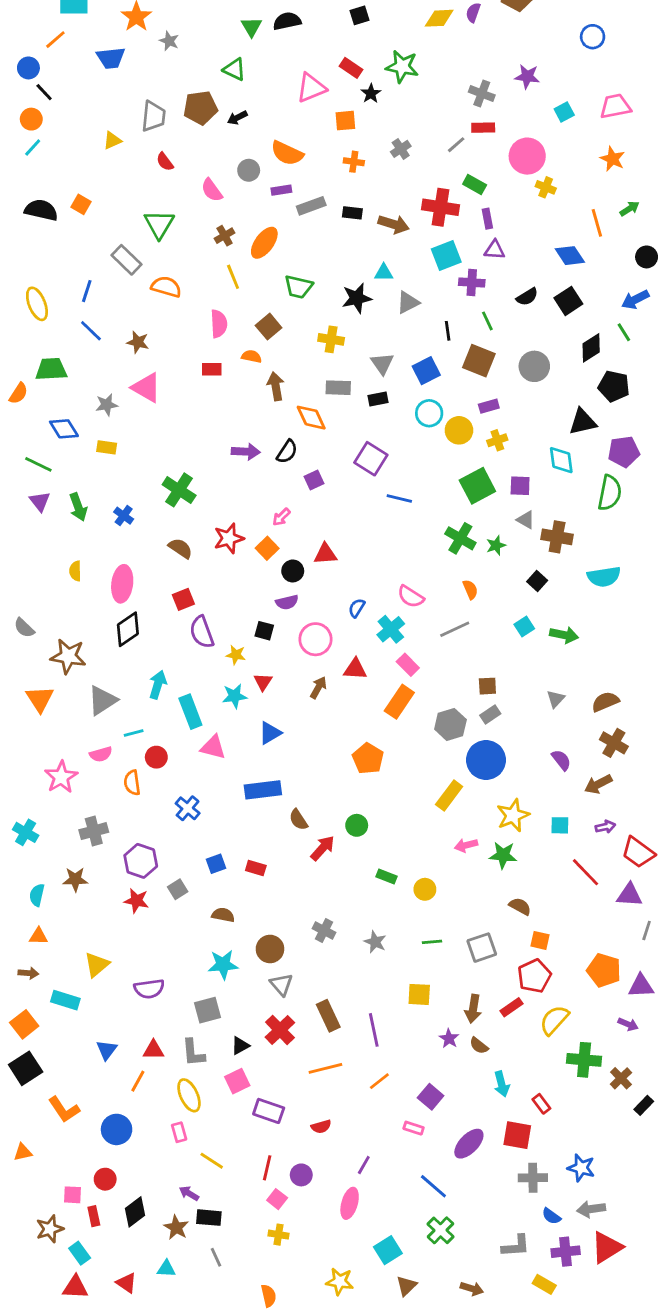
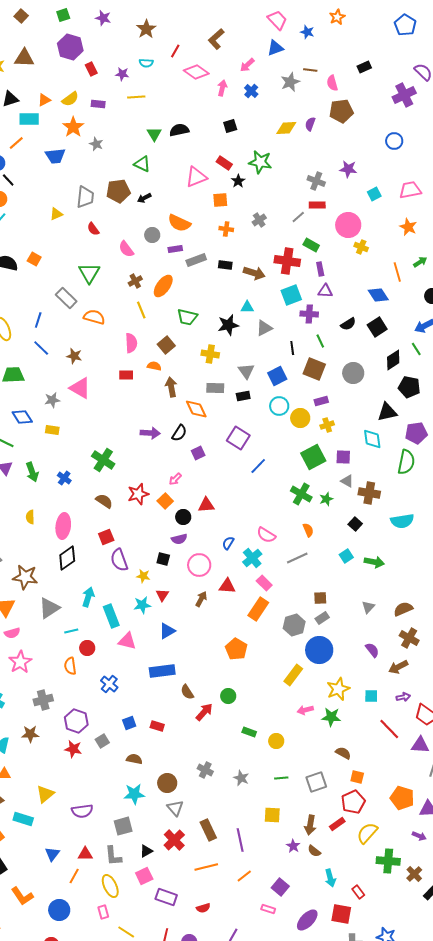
blue line: (399, 499) -> (258, 466), turned -60
pink semicircle: (101, 754) -> (12, 633), moved

